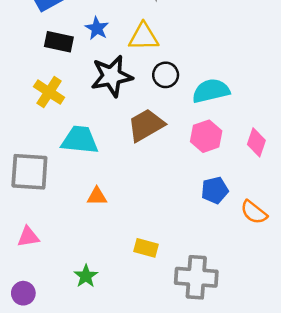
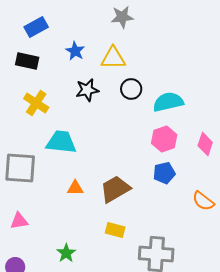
black rectangle: (59, 42) -> (27, 61), moved
black star: (112, 76) -> (87, 90), size x0.7
brown trapezoid: (146, 125) -> (115, 189), moved
blue pentagon: (215, 190) -> (164, 173), moved

